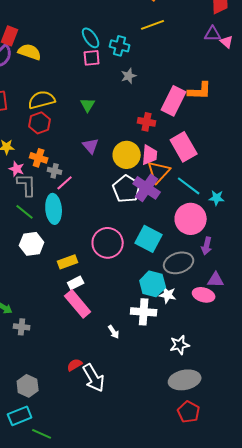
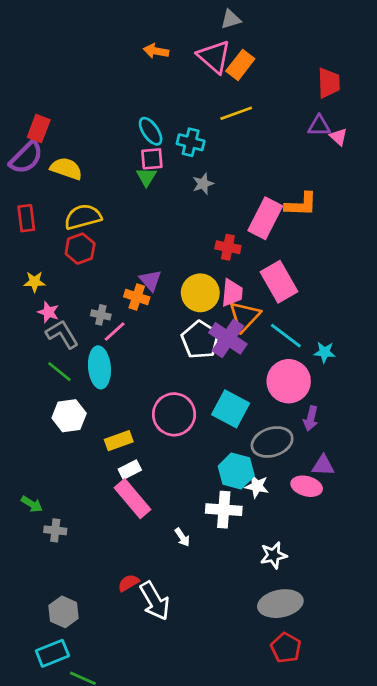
yellow semicircle: (30, 52) -> (66, 169), moved
green triangle: (88, 105) -> (146, 177), moved
orange cross: (39, 158) -> (137, 297), moved
gray L-shape: (27, 185) -> (62, 334), turned -30

